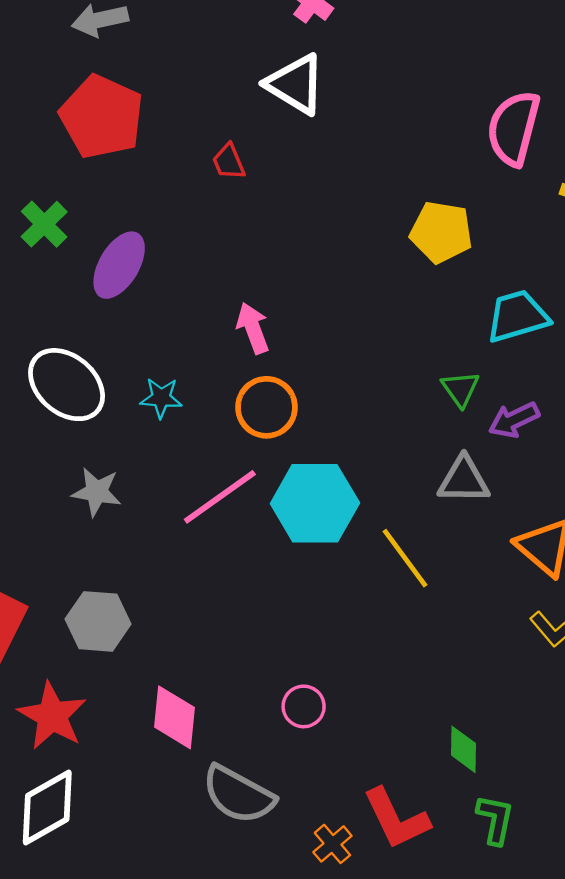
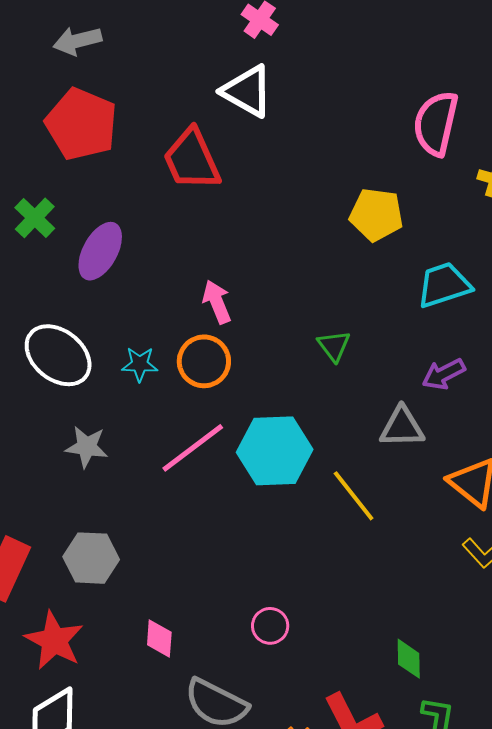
red trapezoid: (229, 162) -> (192, 160), size x2.0
green triangle: (460, 389) -> (334, 346), moved
orange circle: (266, 407) -> (204, 361), moved
pink diamond: (174, 717) -> (159, 639), size x0.7

